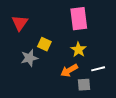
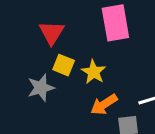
red triangle: (20, 23) -> (52, 33), moved
yellow star: (78, 50) -> (94, 72), moved

